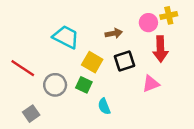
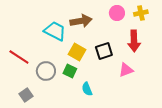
pink circle: (148, 23) -> (117, 13), moved
brown arrow: (114, 33) -> (81, 21), moved, size x1.5

